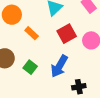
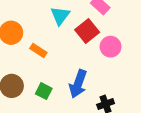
red square: (67, 34) -> (87, 31), moved

